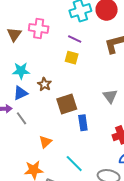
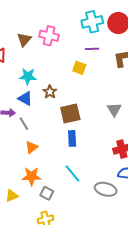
purple line: (75, 39) -> (92, 49), moved, turned -32
blue triangle: (21, 93) -> (25, 99), turned 49
blue rectangle: (83, 123) -> (72, 138), moved
orange triangle: (45, 142) -> (32, 147), moved

